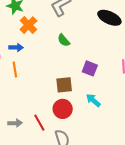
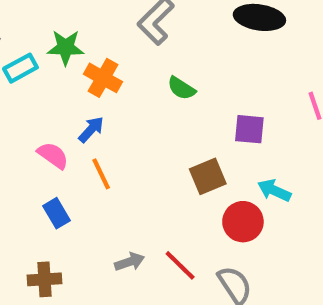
blue arrow: (16, 47) -> (91, 129), turned -32
red circle: (63, 109) -> (243, 222), moved
gray arrow: (15, 123) -> (130, 262), moved

